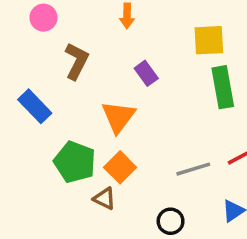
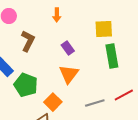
orange triangle: (118, 117) -> (69, 74), moved
green pentagon: (75, 162) -> (26, 85), moved

